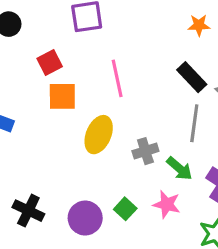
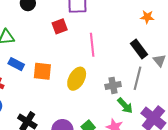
red square: (50, 63) -> (60, 26), moved
orange square: (62, 96) -> (42, 71), moved
gray cross: (145, 151) -> (113, 85), moved

